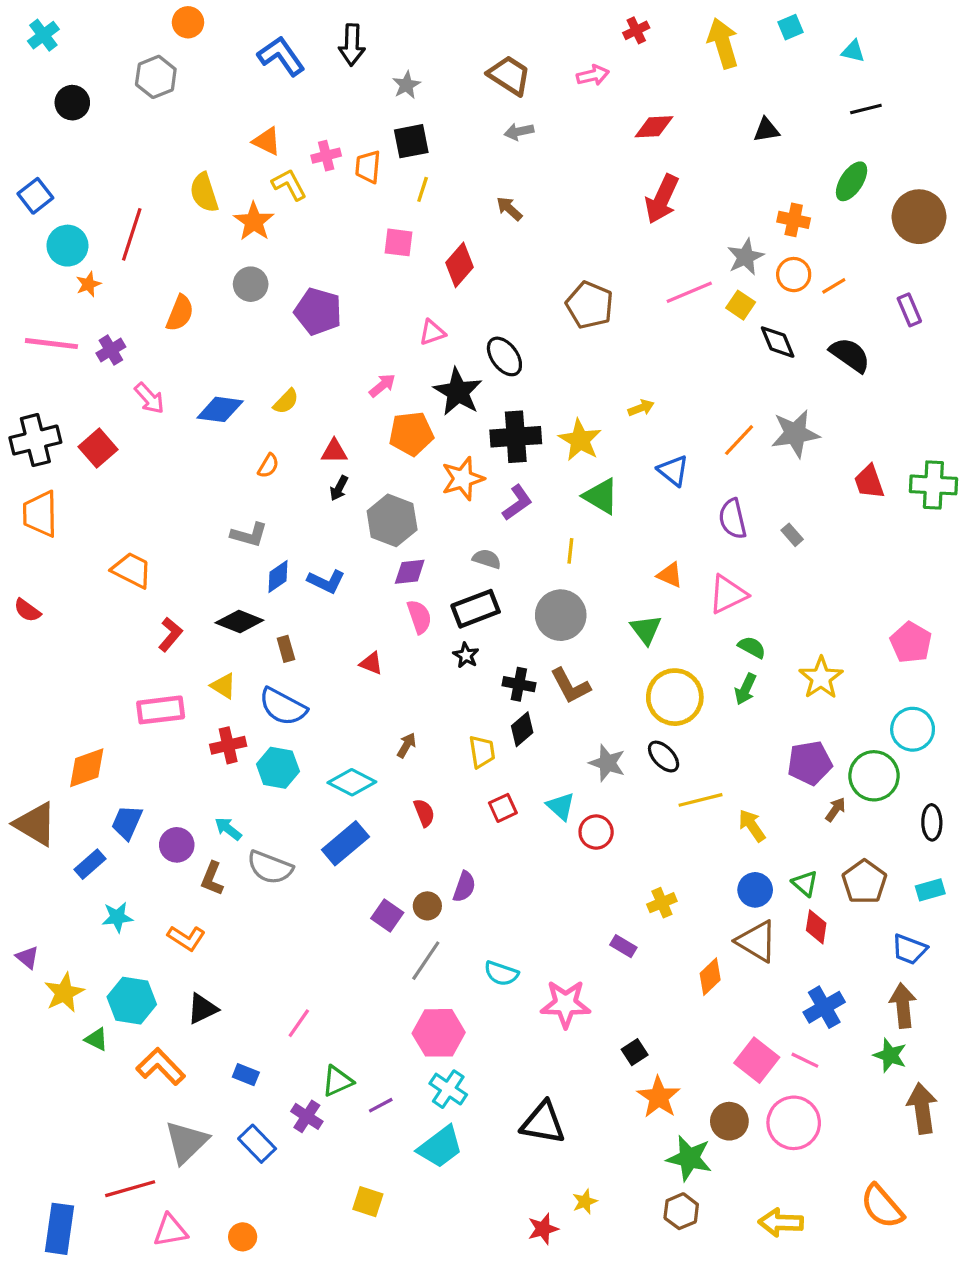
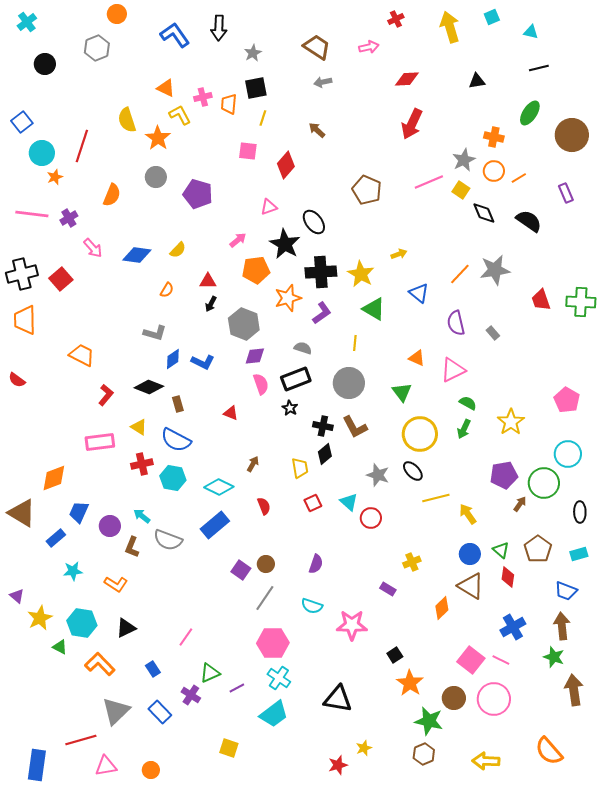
purple semicircle: (464, 887) -> (316, 564), moved
blue rectangle: (246, 1075) -> (153, 669), turned 35

